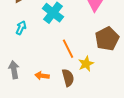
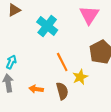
cyan arrow: (21, 28) -> (11, 62), moved

